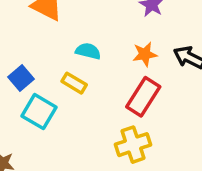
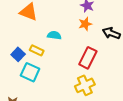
orange star: (145, 54) -> (85, 24), moved
yellow rectangle: (74, 83) -> (37, 50), moved

